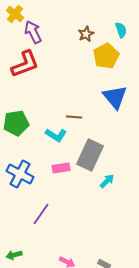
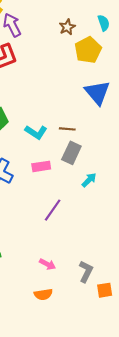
brown line: (74, 117) -> (67, 129), moved
gray rectangle: (90, 155) -> (71, 153), size x0.7
purple line: (41, 214) -> (53, 210), moved

